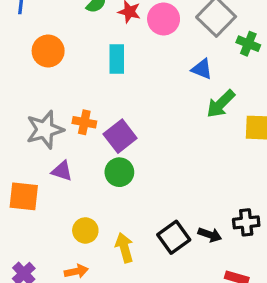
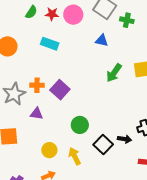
cyan rectangle: (117, 59) -> (50, 44), turned -60
green arrow: (221, 104) -> (114, 73), moved
purple triangle: (62, 171) -> (36, 114), moved
green circle: (119, 172) -> (80, 125), moved

